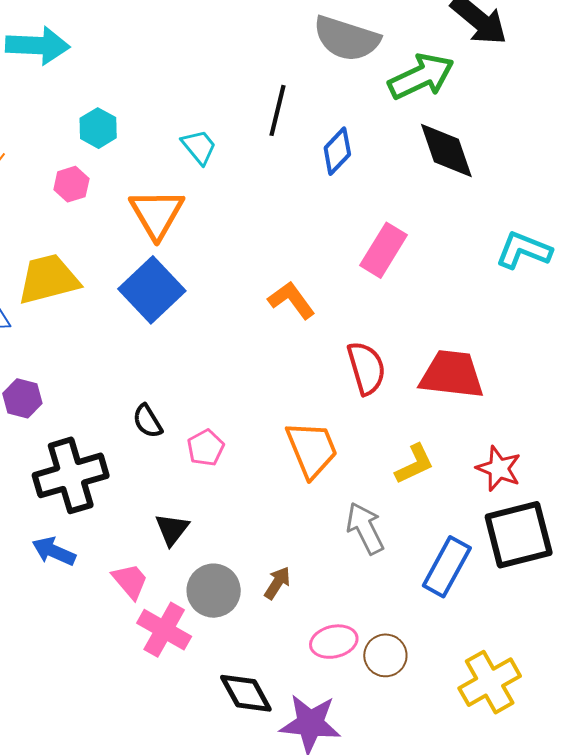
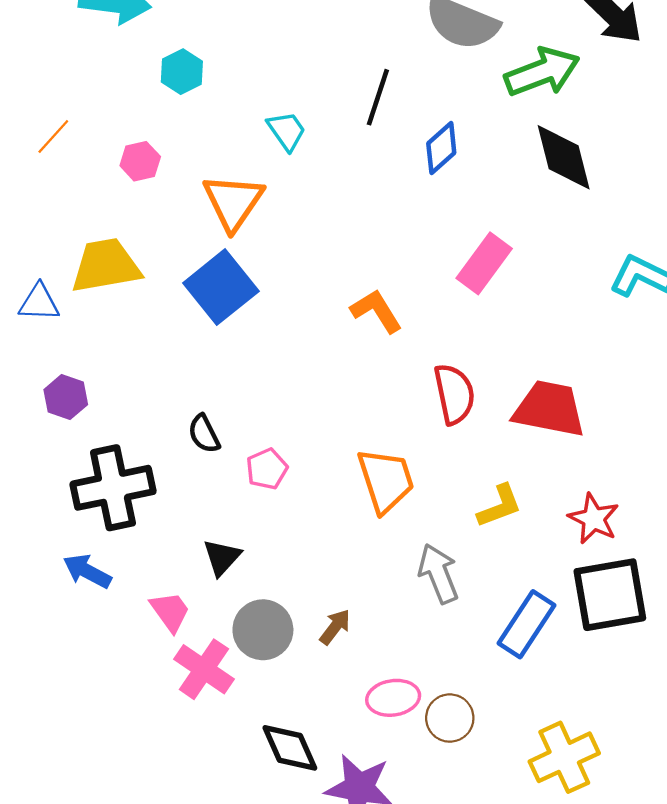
cyan hexagon: (98, 128) -> (182, 72), moved

